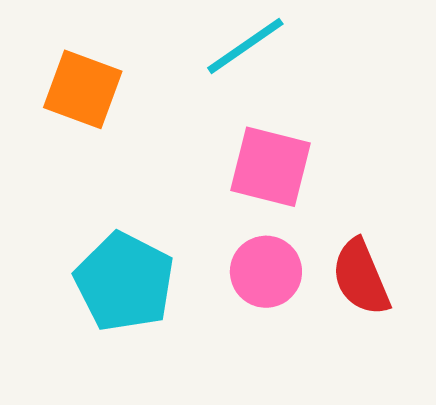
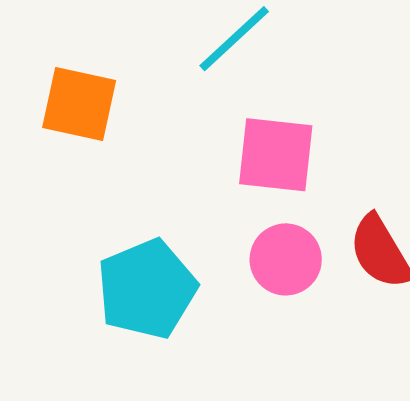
cyan pentagon: (124, 282) -> (147, 289), turned 30

